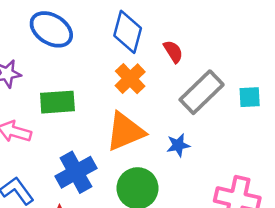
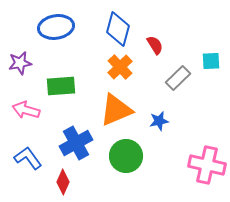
blue ellipse: (51, 29) -> (56, 27), turned -40
gray rectangle: (202, 92) -> (178, 78), size x0.7
cyan square: (250, 97) -> (211, 61), moved

